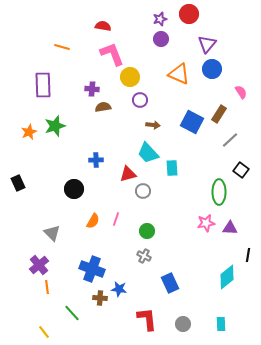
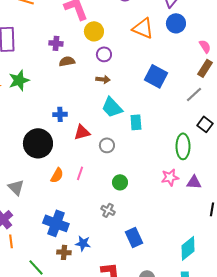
brown rectangle: (219, 114) -> (205, 68), moved
brown arrow: (153, 125) -> (103, 79), moved
red triangle: (128, 174) -> (82, 132), moved
black circle: (74, 189) -> (38, 143), size x1.5
green circle: (147, 231) -> (120, 182), moved
cyan diamond: (227, 277) -> (188, 248), moved

